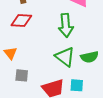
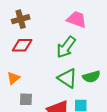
green arrow: (66, 25) -> (66, 47), turned 45
orange triangle: (10, 53) -> (13, 78), turned 32

